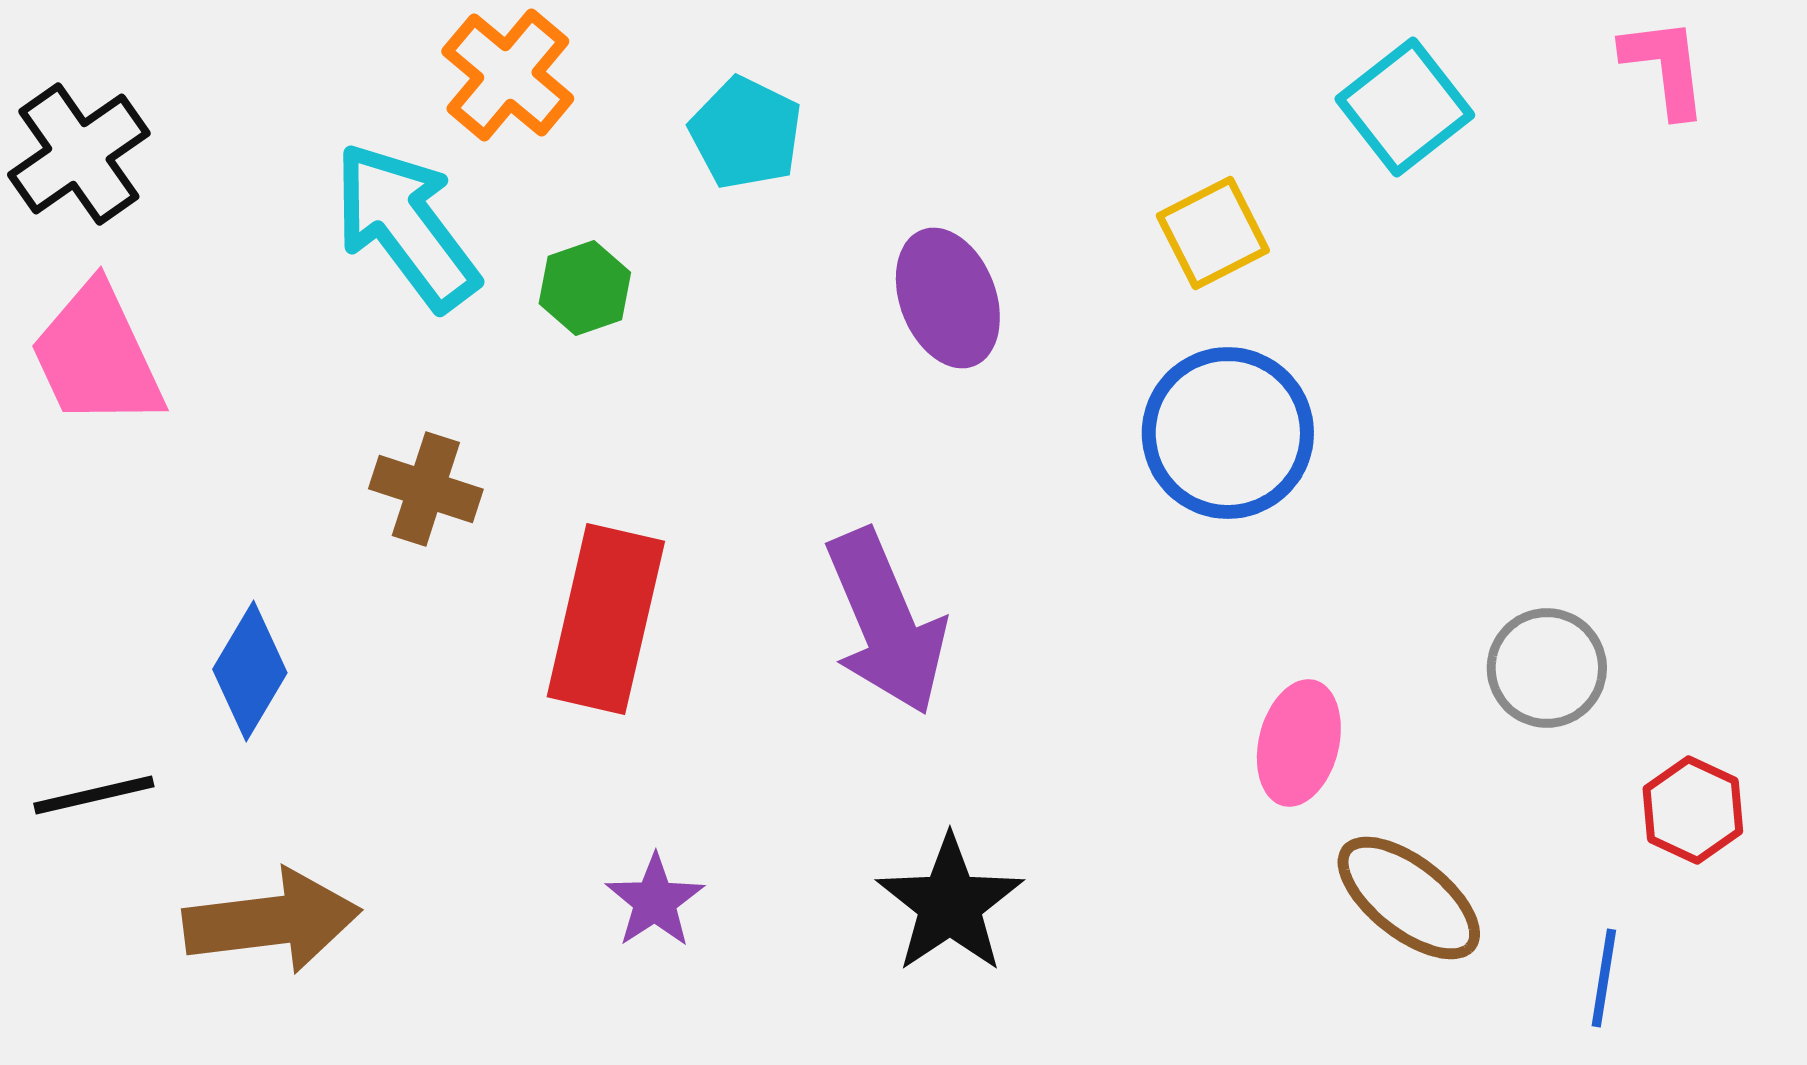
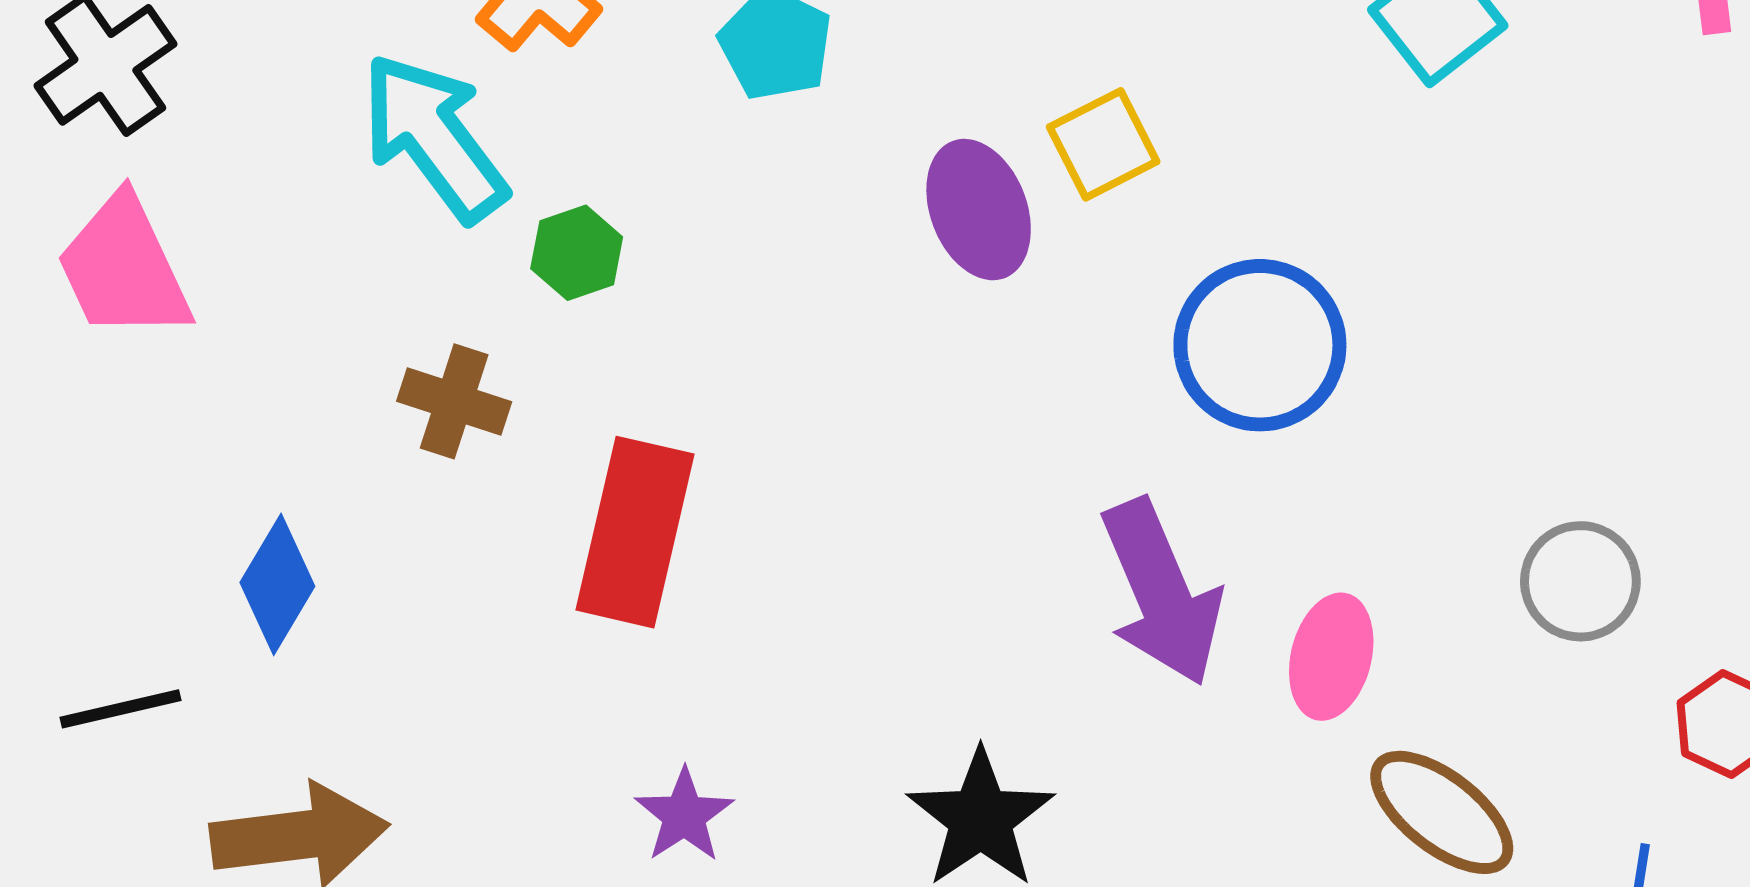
yellow square: (1213, 233) -> (1103, 144), moved
green hexagon: (585, 288) -> (577, 253), moved
purple arrow: (886, 622) -> (1161, 592), moved

